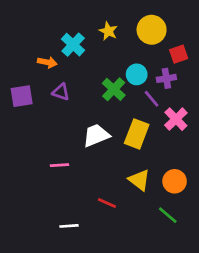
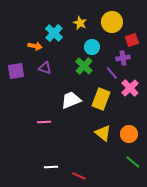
cyan circle: (137, 74) -> (92, 47), moved
red line: (107, 203) -> (79, 176), moved
green line: (168, 215) -> (133, 162), moved

